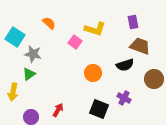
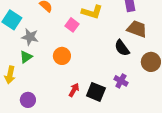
black semicircle: (125, 65) -> (122, 48), turned 72
orange circle: (93, 73) -> (62, 56), moved
red arrow: (58, 110) -> (74, 90), moved

